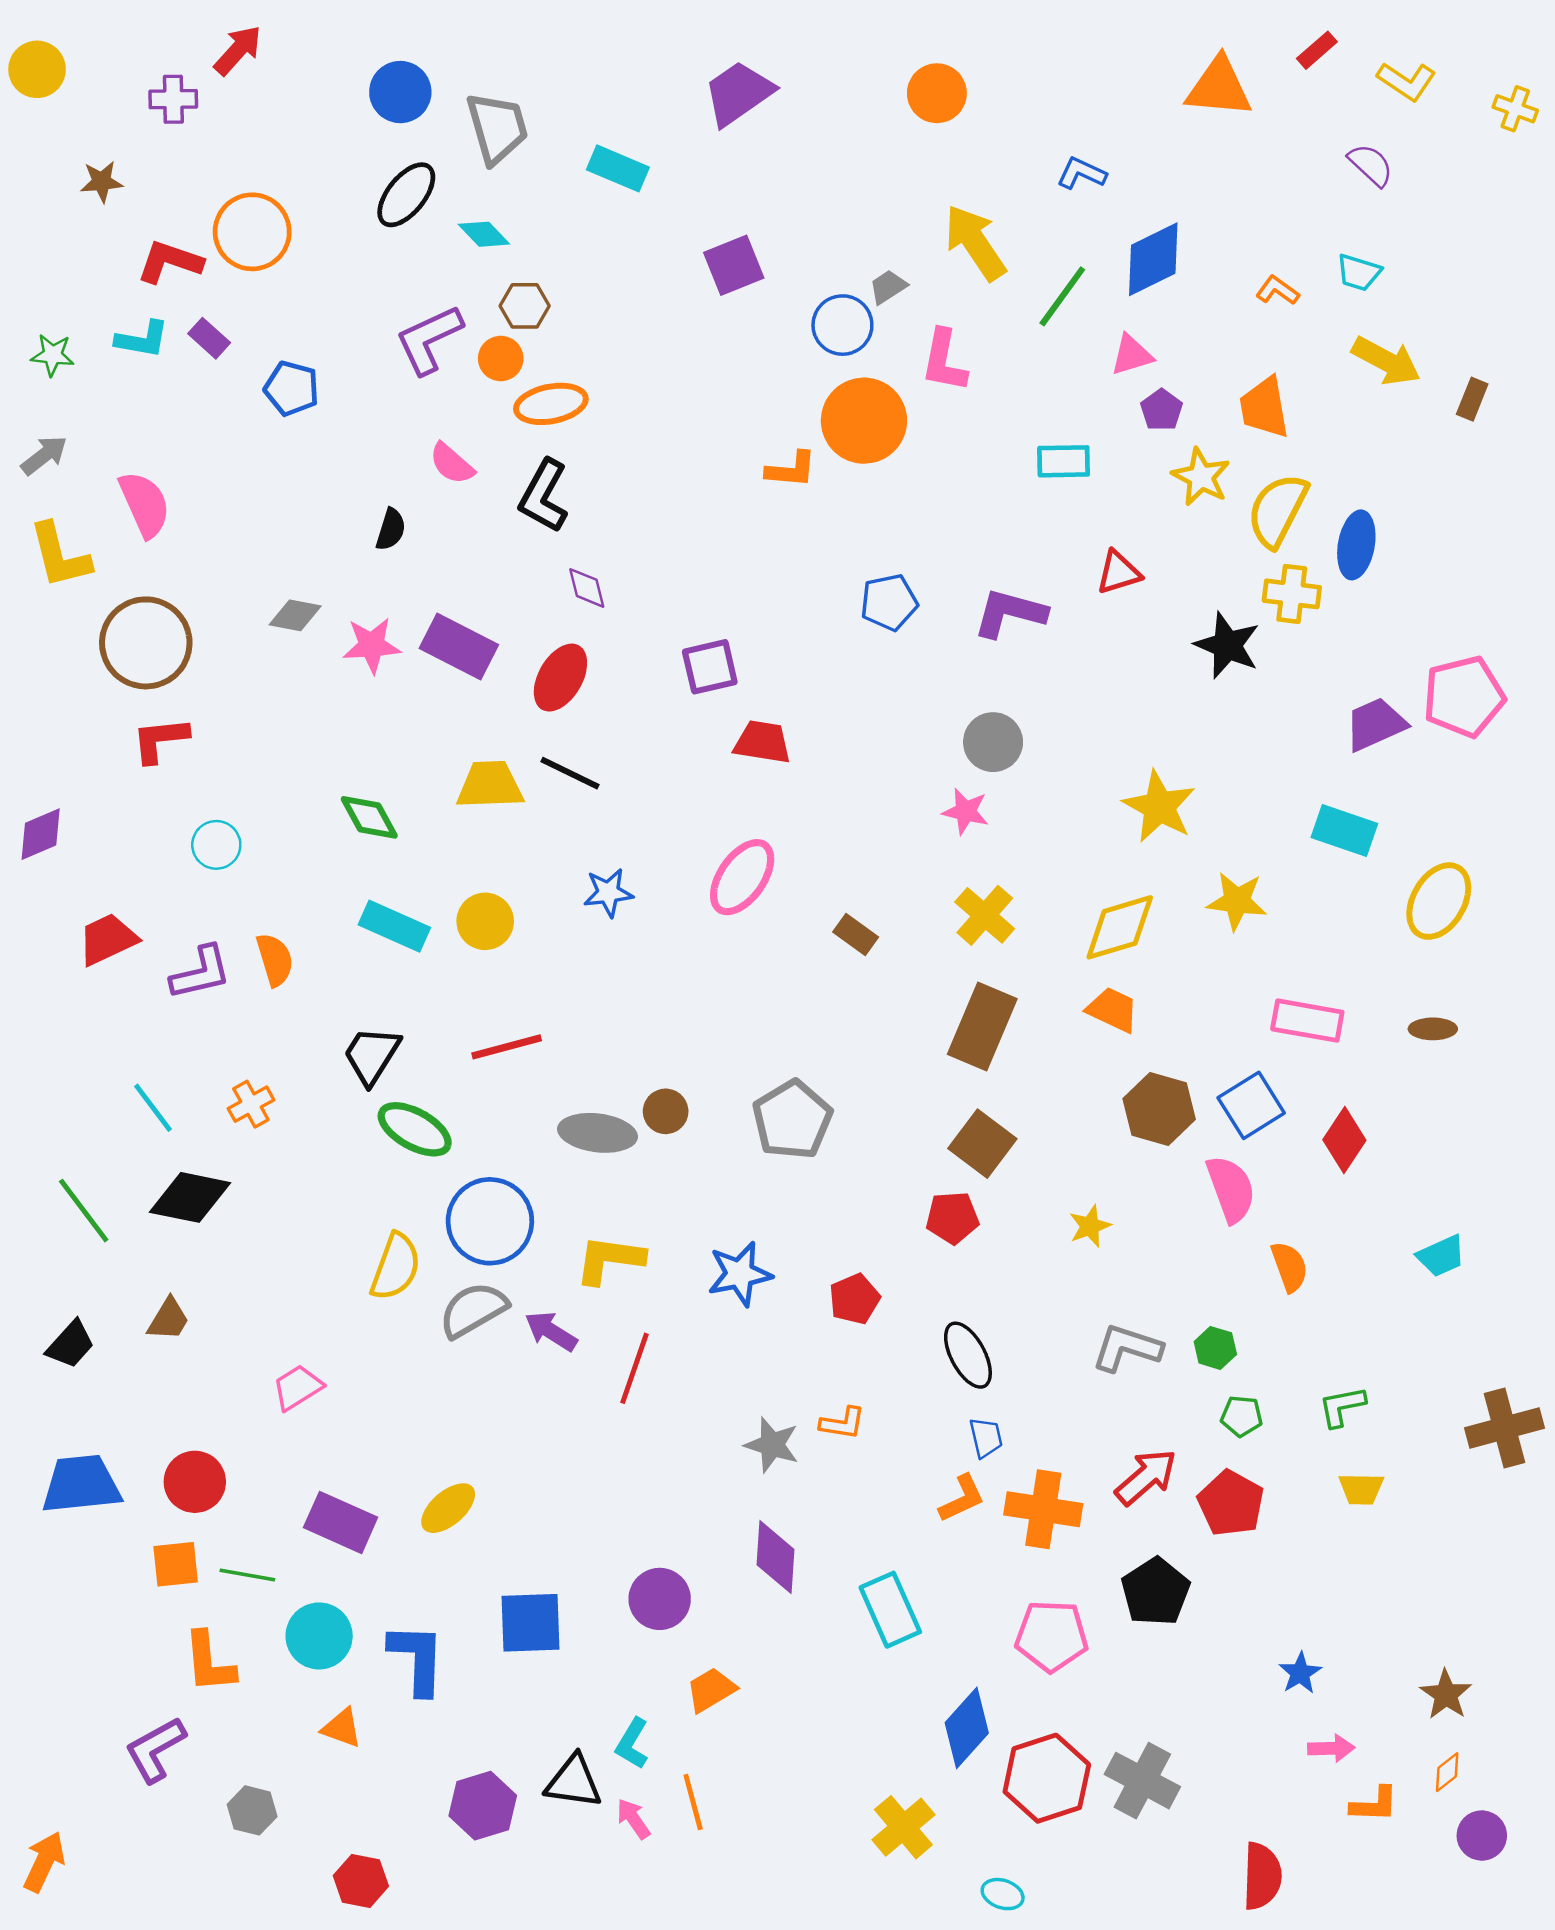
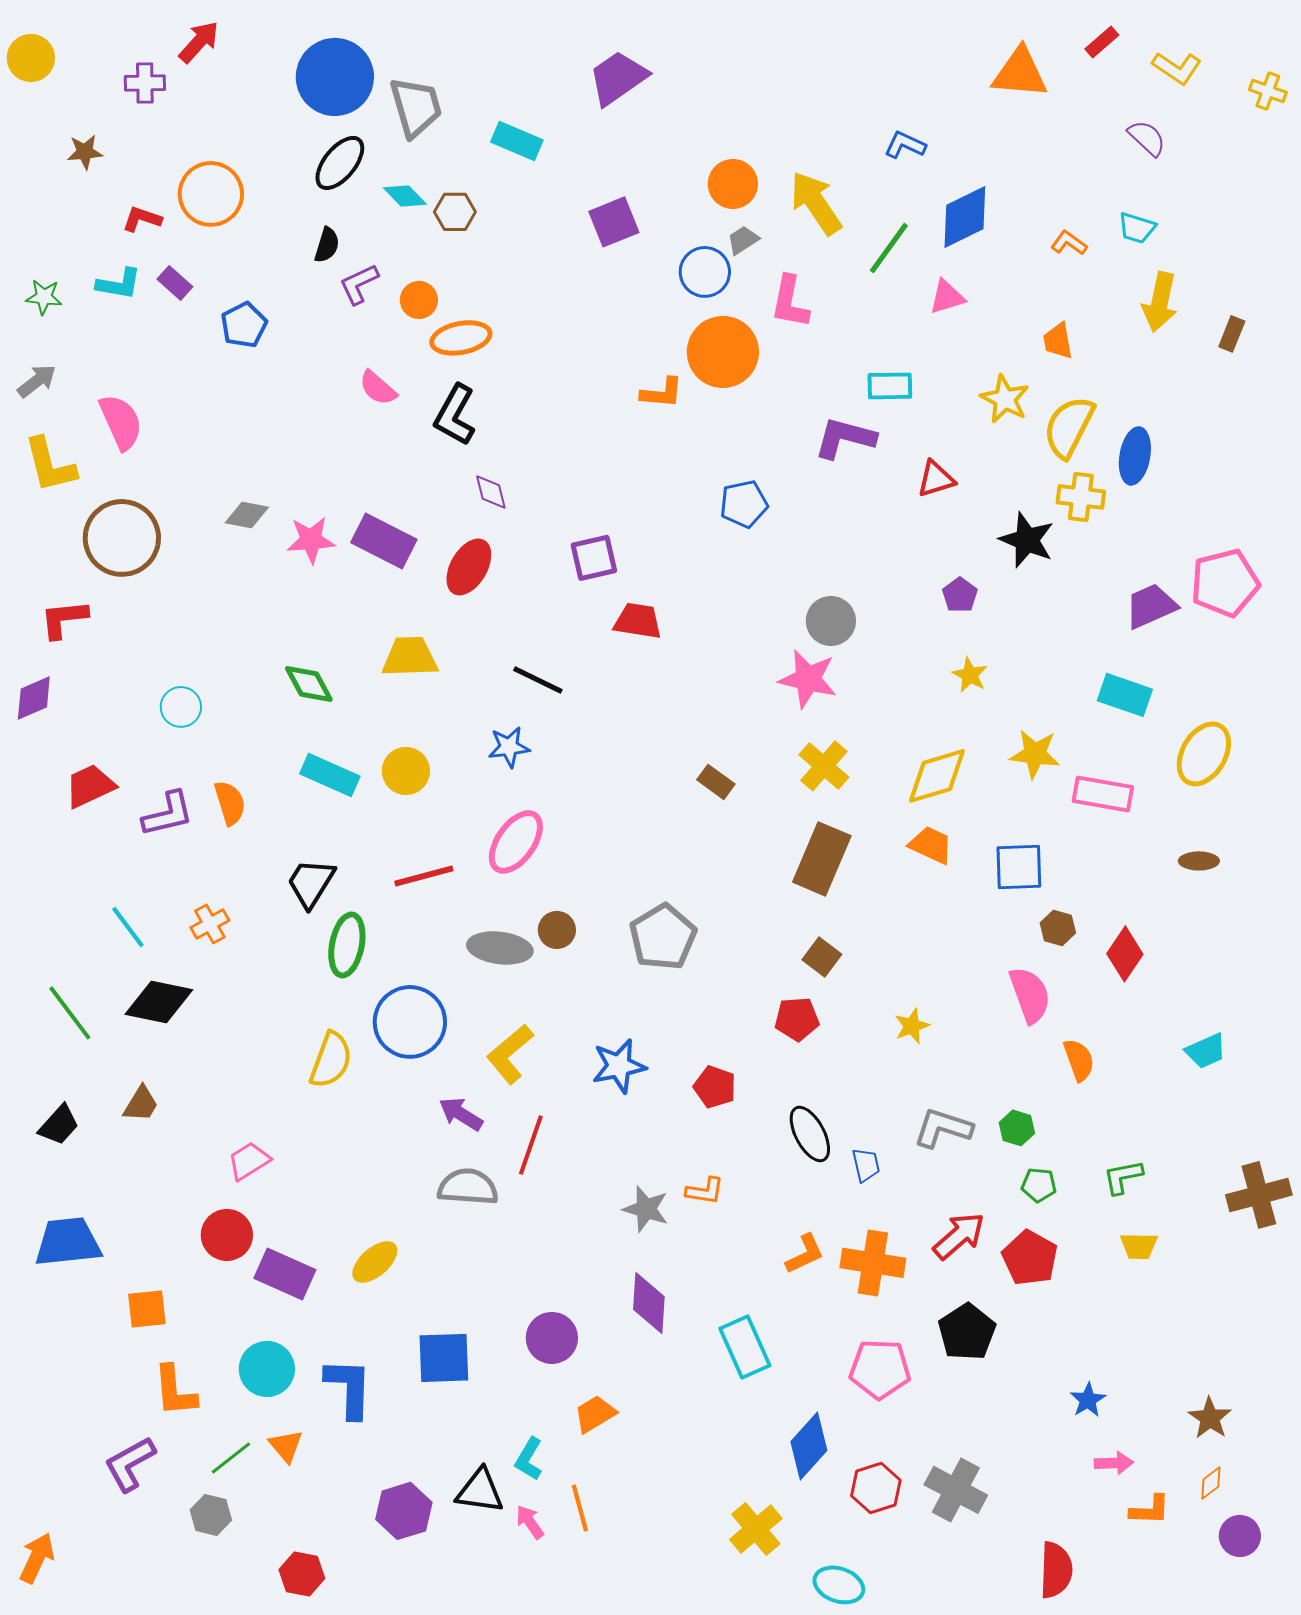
blue circle: (400, 92) -> (335, 77), size x1.5
orange circle: (937, 93) -> (733, 184), moved
red L-shape: (170, 262) -> (142, 219), size x0.7
brown hexagon: (525, 306) -> (455, 212), moved
purple L-shape: (429, 339) -> (359, 284), size x0.7
yellow arrow: (1386, 361) -> (1160, 302), turned 74
blue pentagon: (292, 388) -> (244, 325), turned 30
orange trapezoid: (1264, 407) -> (1058, 341), size x0.7
purple pentagon: (1162, 410) -> (960, 595), moved
black semicircle: (391, 529) -> (327, 245), moved
purple L-shape: (1010, 613) -> (845, 438), moved
red L-shape: (160, 740) -> (64, 619), moved
black line: (570, 773) -> (538, 680), moved
yellow star: (1159, 807) -> (970, 675), size x0.6
pink star: (966, 811) -> (808, 679), size x1.5
pink ellipse: (742, 877) -> (516, 842), moved
pink rectangle: (1307, 1021) -> (1103, 794), moved
blue square: (1251, 1105) -> (1019, 867), moved, turned 30
brown hexagon: (1159, 1109) -> (1058, 928), moved, size x0.6
green ellipse: (415, 1129) -> (347, 945), turned 72
brown square: (982, 1144) -> (822, 957), size x0.7
yellow L-shape: (609, 1260) -> (510, 1054), turned -48
red pentagon: (854, 1299) -> (715, 1087), turned -30
gray semicircle: (473, 1310) -> (468, 1187), moved, turned 34
blue trapezoid: (986, 1438) -> (866, 1165), moved
red circle: (195, 1482) -> (227, 1235), moved
green line: (247, 1575) -> (231, 1458), moved, turned -48
orange triangle: (342, 1728) -> (286, 1446), turned 30
red hexagon: (1047, 1778) -> (876, 1488), size x0.7
cyan ellipse: (1003, 1894) -> (839, 1585), size x1.4

